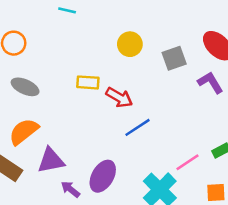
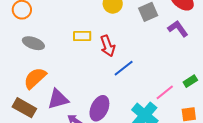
red arrow: (119, 98) -> (108, 46), turned 45

